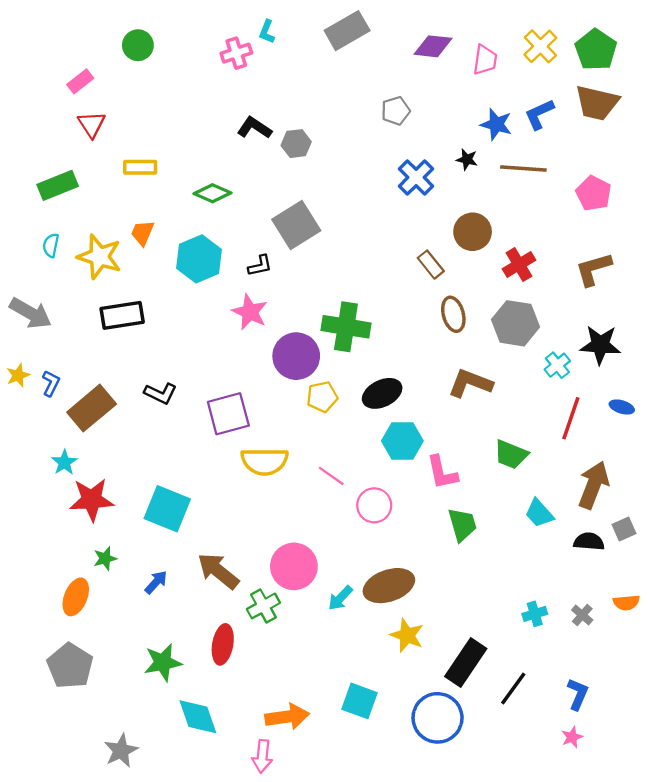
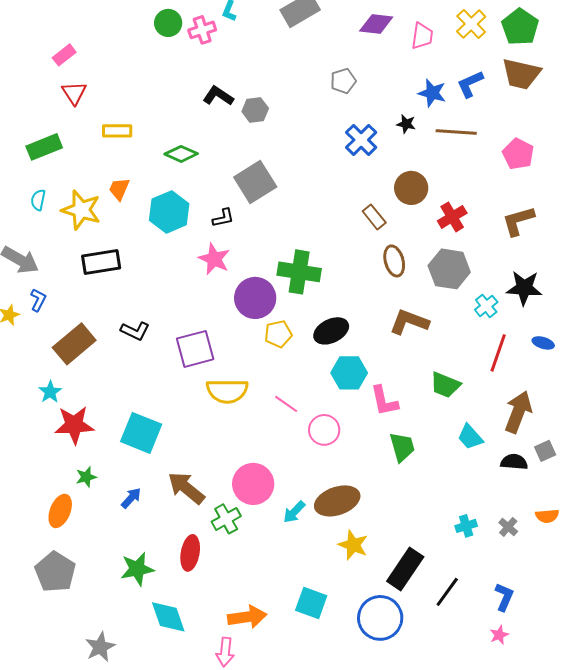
green circle: (138, 45) -> (168, 23), moved
blue L-shape: (51, 383) -> (38, 300), moved

